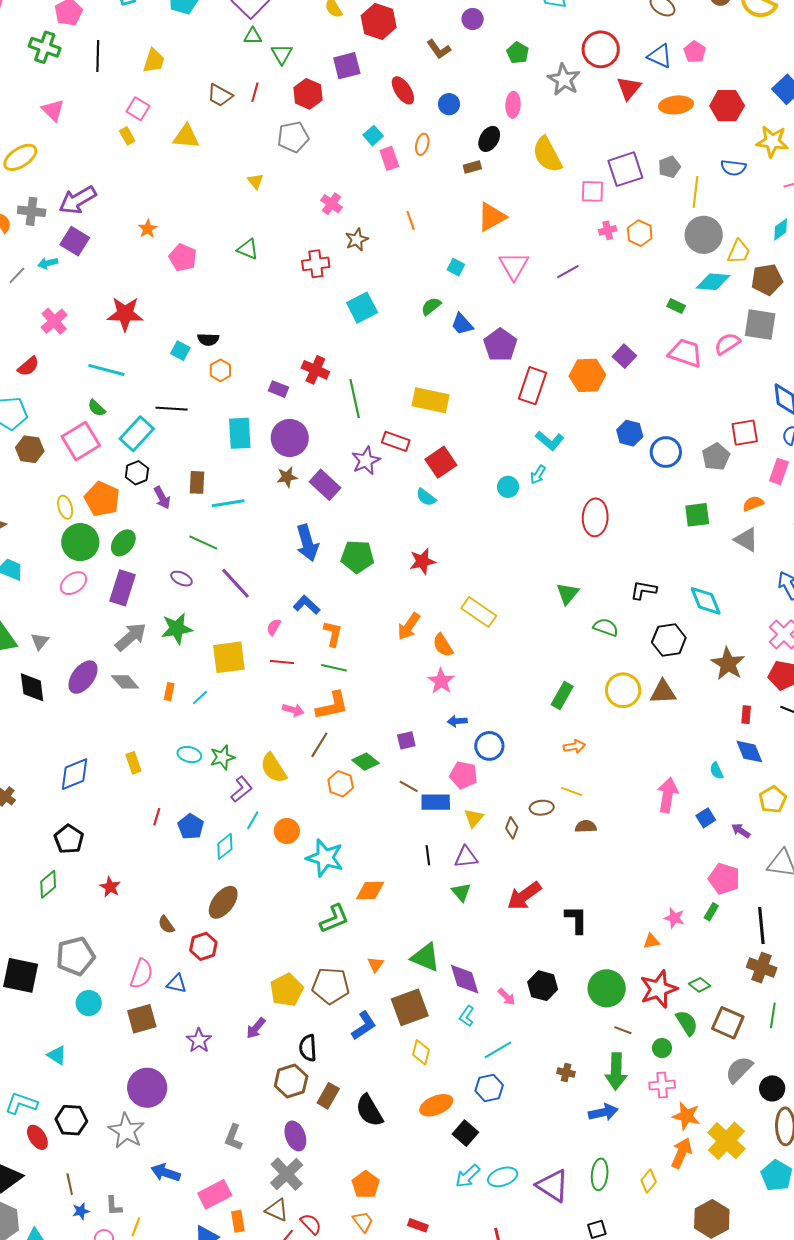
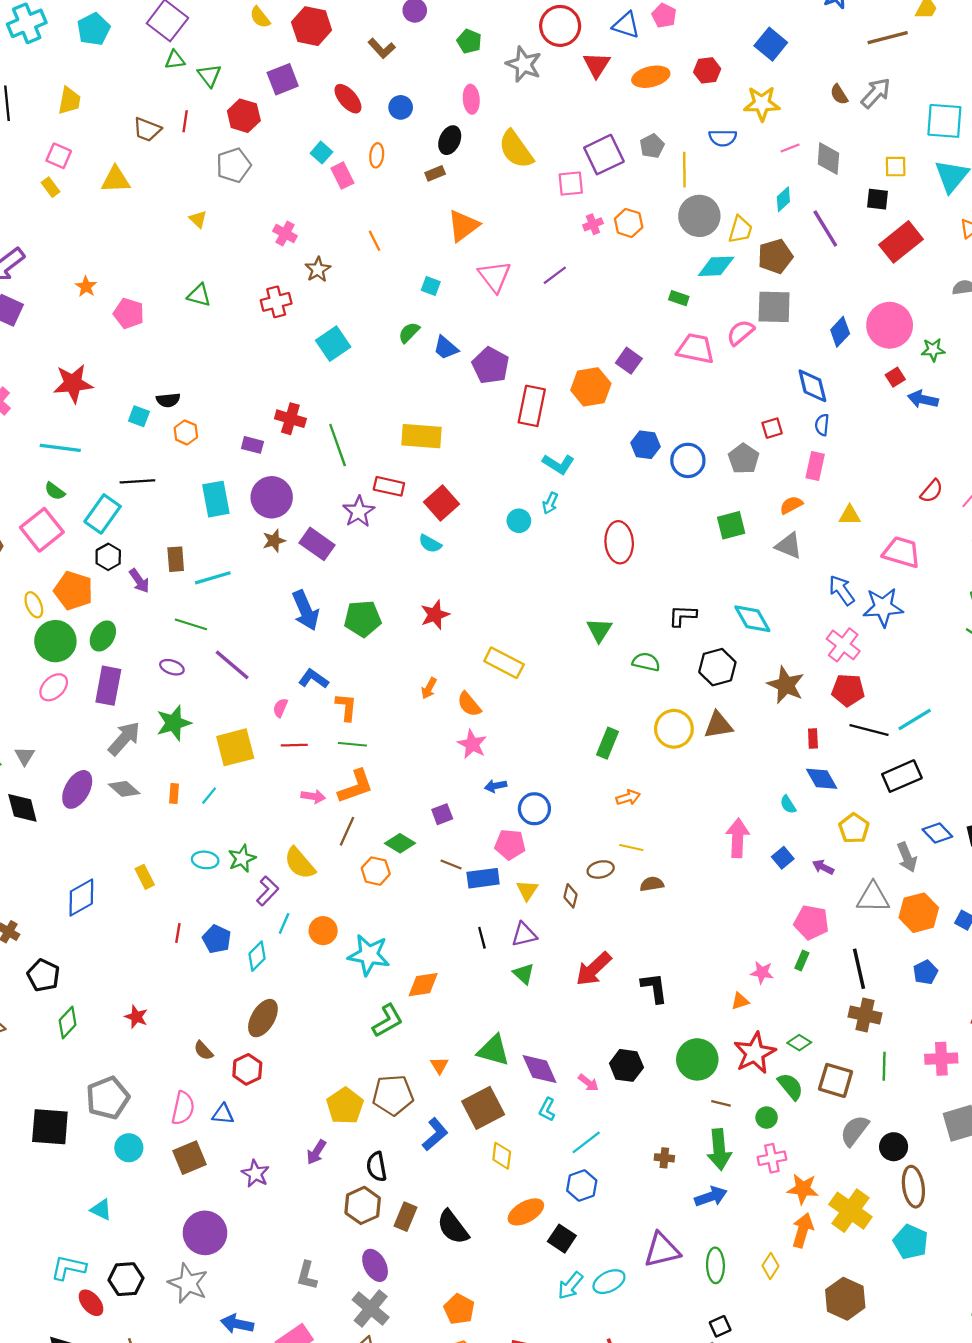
red hexagon: (727, 106) -> (707, 70), size x0.7
red square: (745, 433) -> (772, 428), size x0.7
orange arrow: (409, 626) -> (429, 688), size x0.7
black pentagon: (69, 839) -> (43, 975), moved
purple triangle: (553, 1186) -> (662, 1250), moved, turned -39

